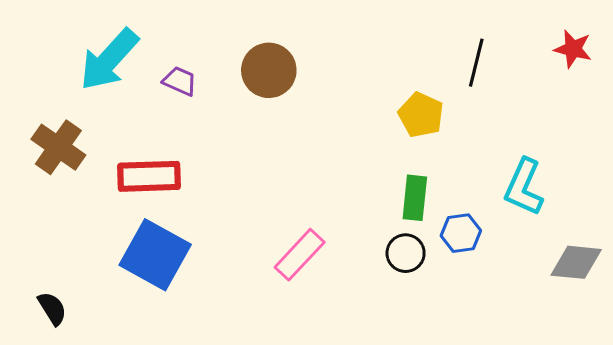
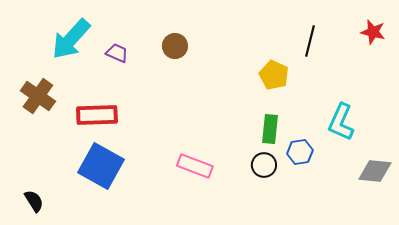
brown circle: (269, 70) -> (175, 46), size x0.7
pink rectangle: (300, 255) -> (195, 166), turned 68

